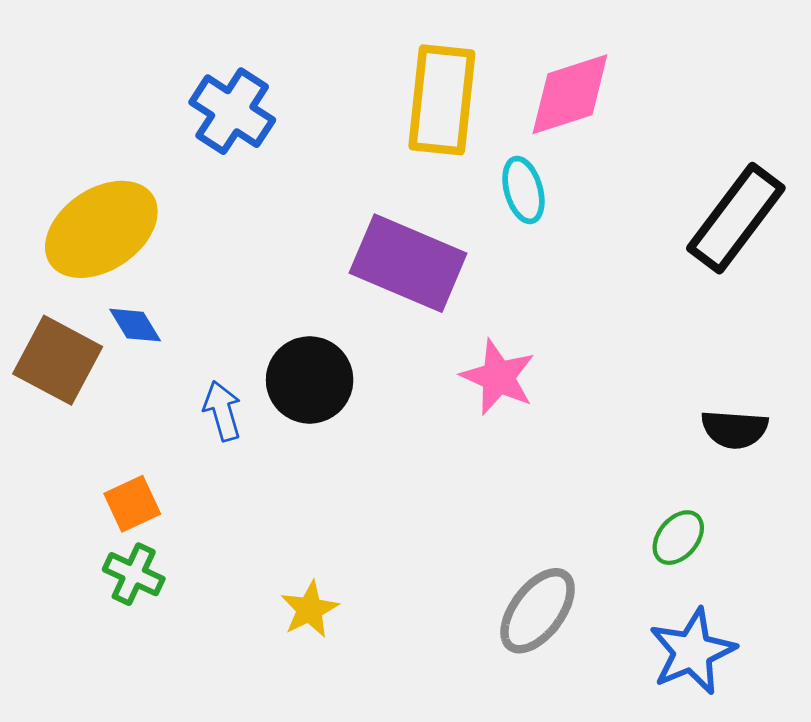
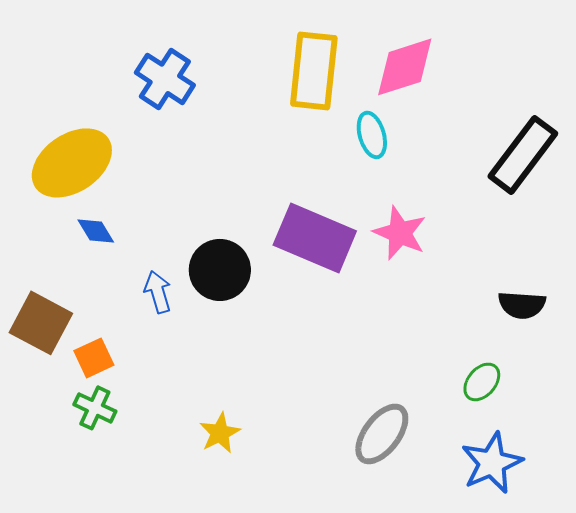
purple rectangle: (408, 263) -> (315, 238), moved
brown square: (58, 360) -> (41, 323), moved
pink star: (498, 377) -> (400, 233), moved

